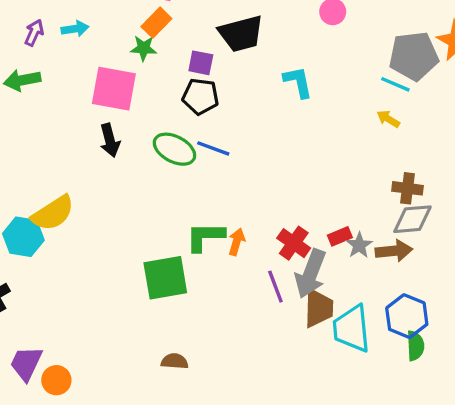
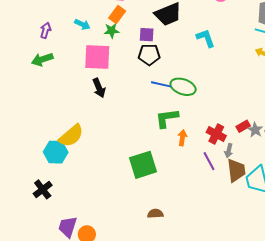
cyan arrow: (75, 29) -> (82, 24), moved, turned 42
green ellipse: (174, 149) -> (183, 87), moved
green L-shape: (205, 237) -> (167, 118), moved
gray arrow: (311, 274) -> (229, 151), size x0.5

